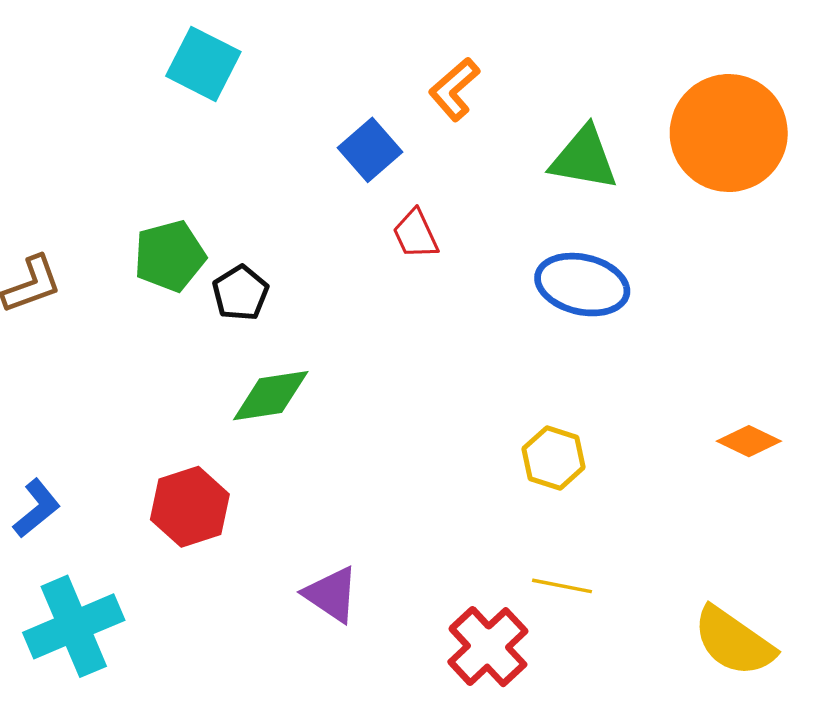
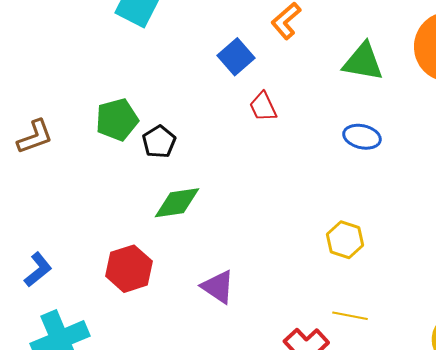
blue ellipse: (582, 285) -> (362, 137), size x0.7
purple triangle: (331, 594) -> (218, 287), moved

